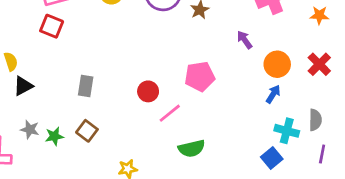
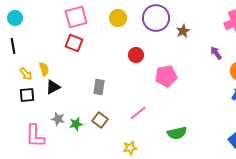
pink pentagon: (200, 76) -> (166, 76), moved
red circle: (148, 91) -> (136, 55), moved
pink line: (170, 113) -> (138, 113), moved

